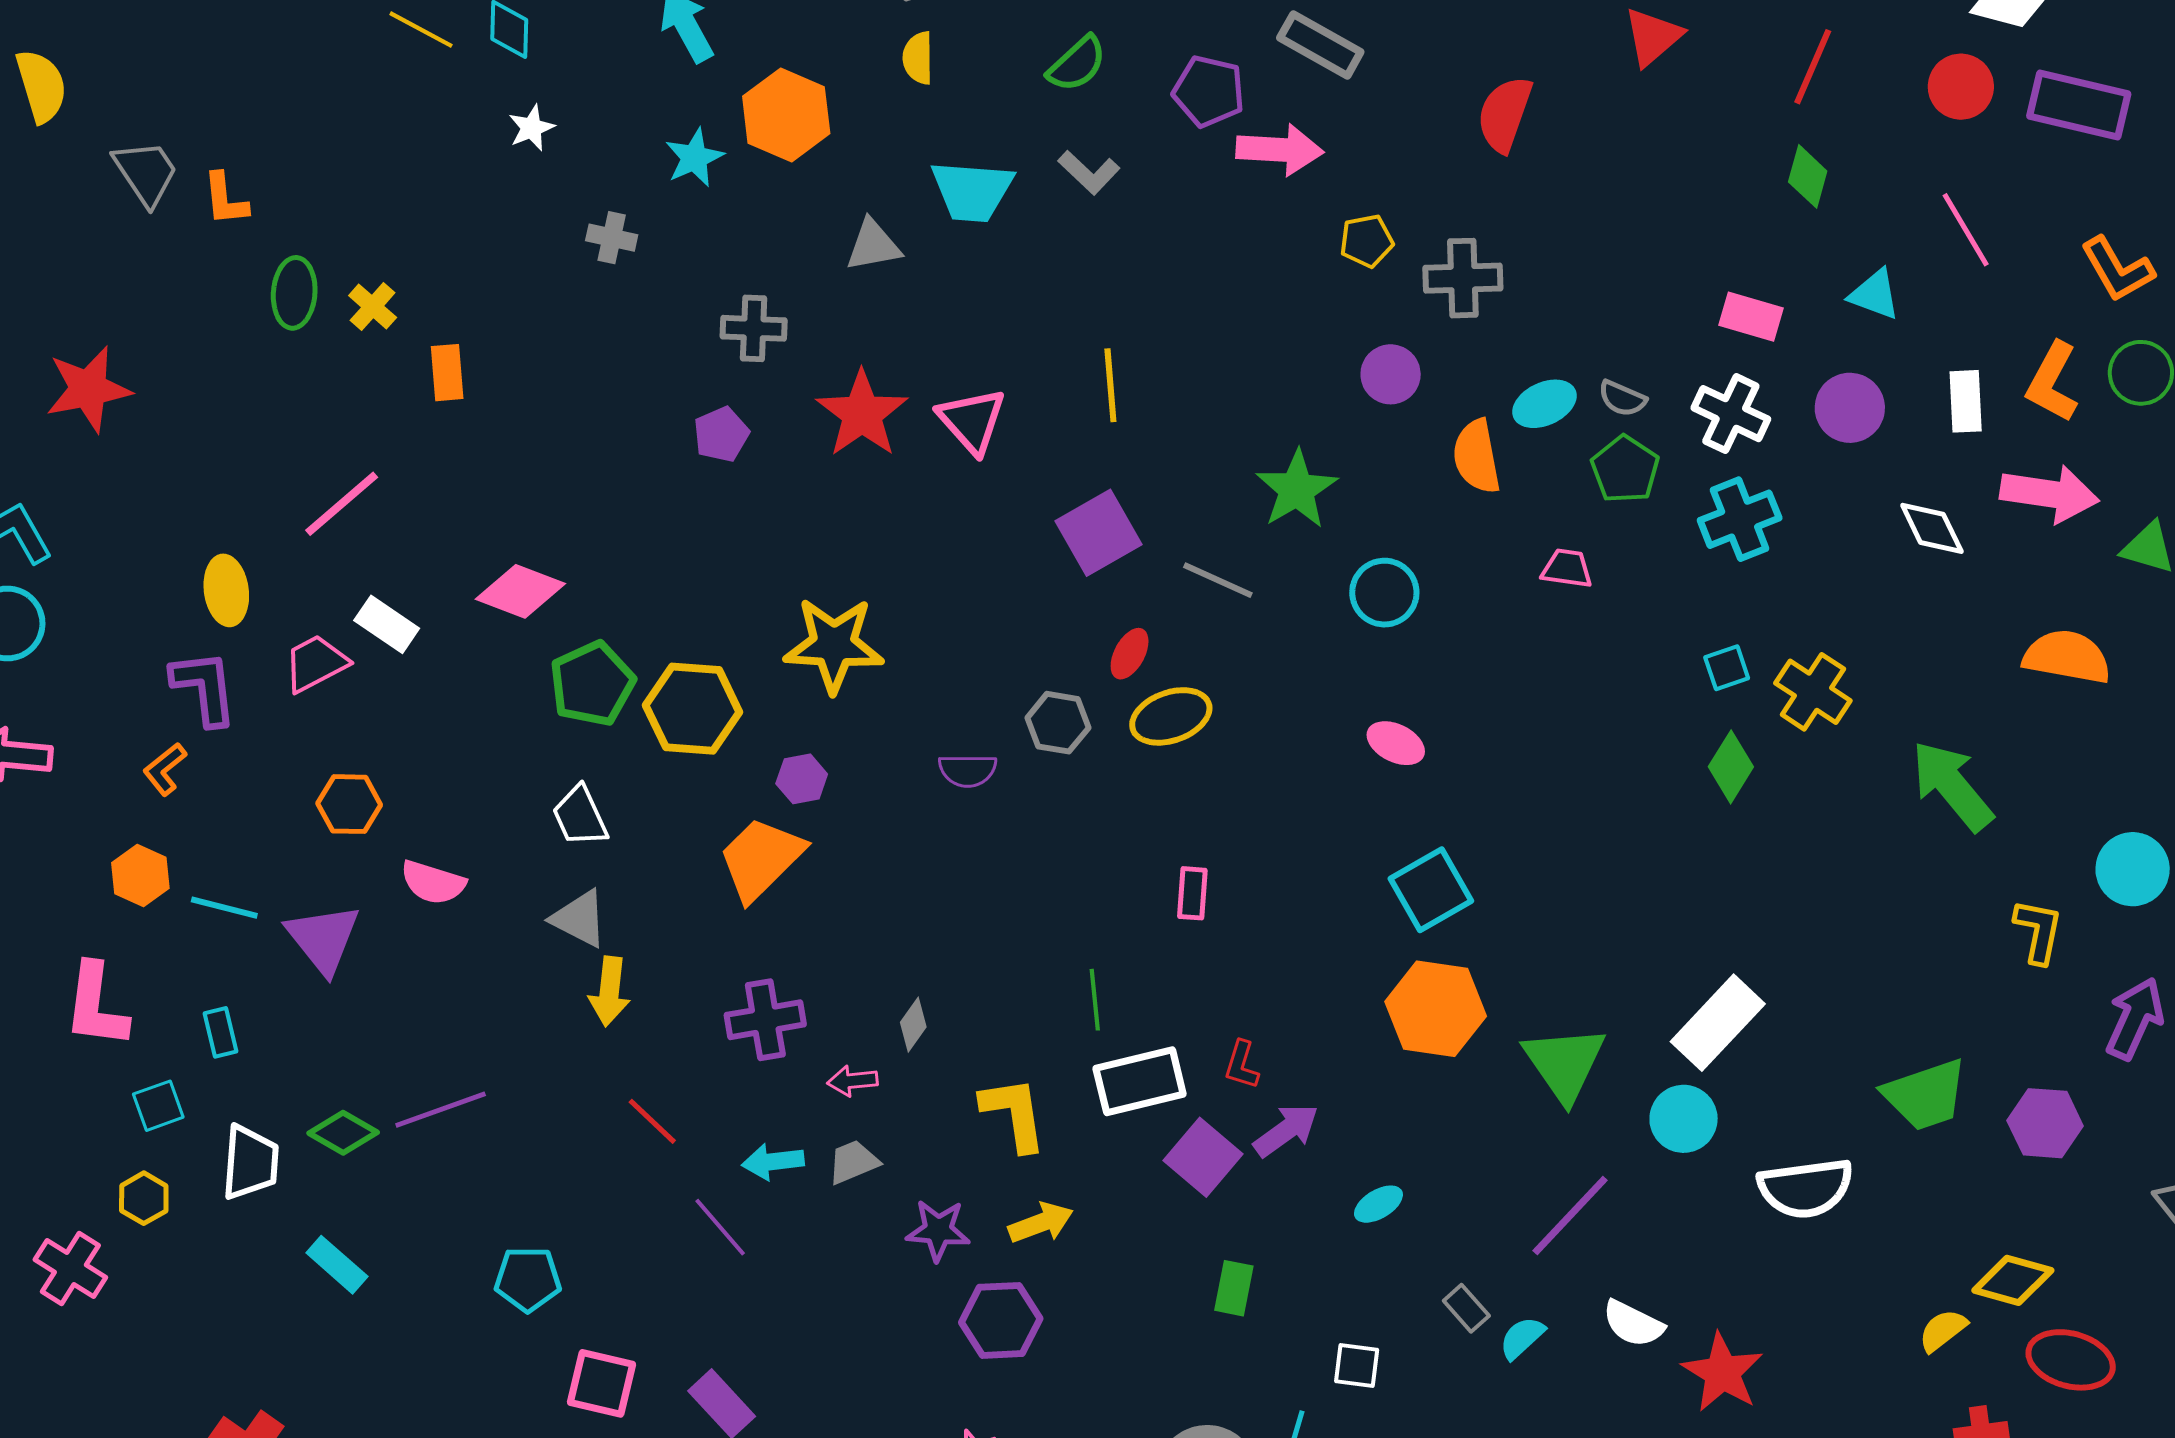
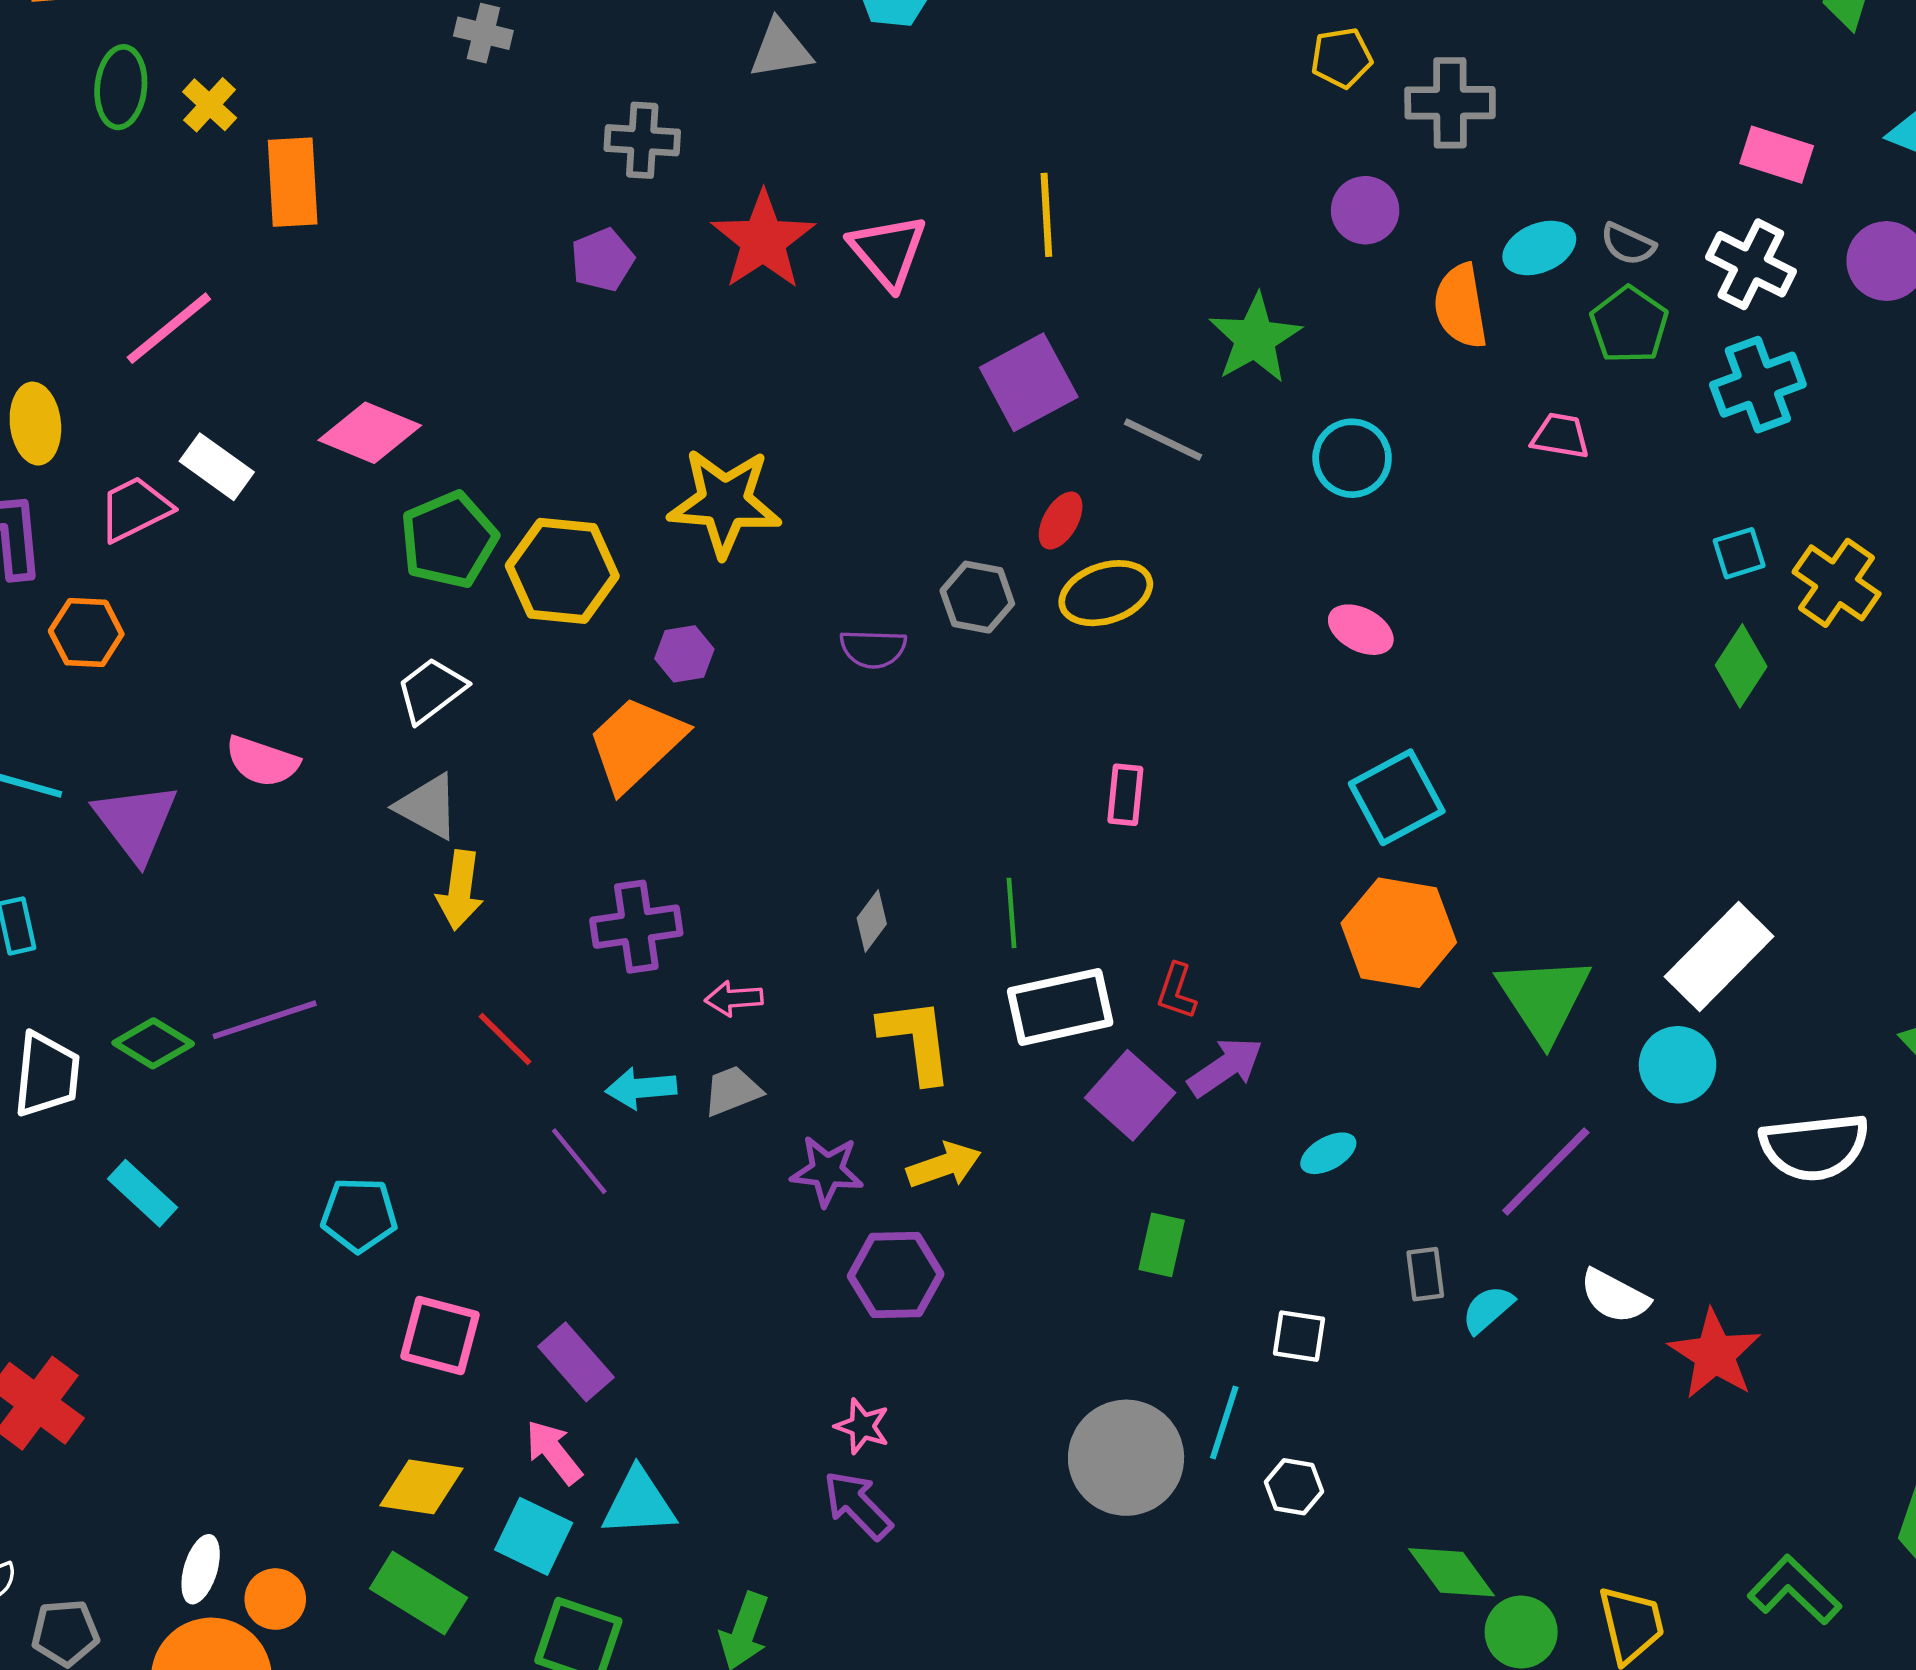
orange rectangle: (447, 373) -> (293, 182), size x1.4
orange hexagon: (349, 804) -> (86, 633), moved
white trapezoid: (580, 816) -> (431, 690), turned 76
gray diamond: (913, 1025) -> (872, 921), moved
gray rectangle: (1466, 1308) -> (1425, 1274), turned 33

